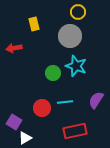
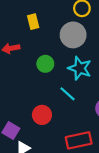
green circle: (53, 73) -> (45, 64), moved
cyan line: (65, 102) -> (68, 94), moved, turned 49

